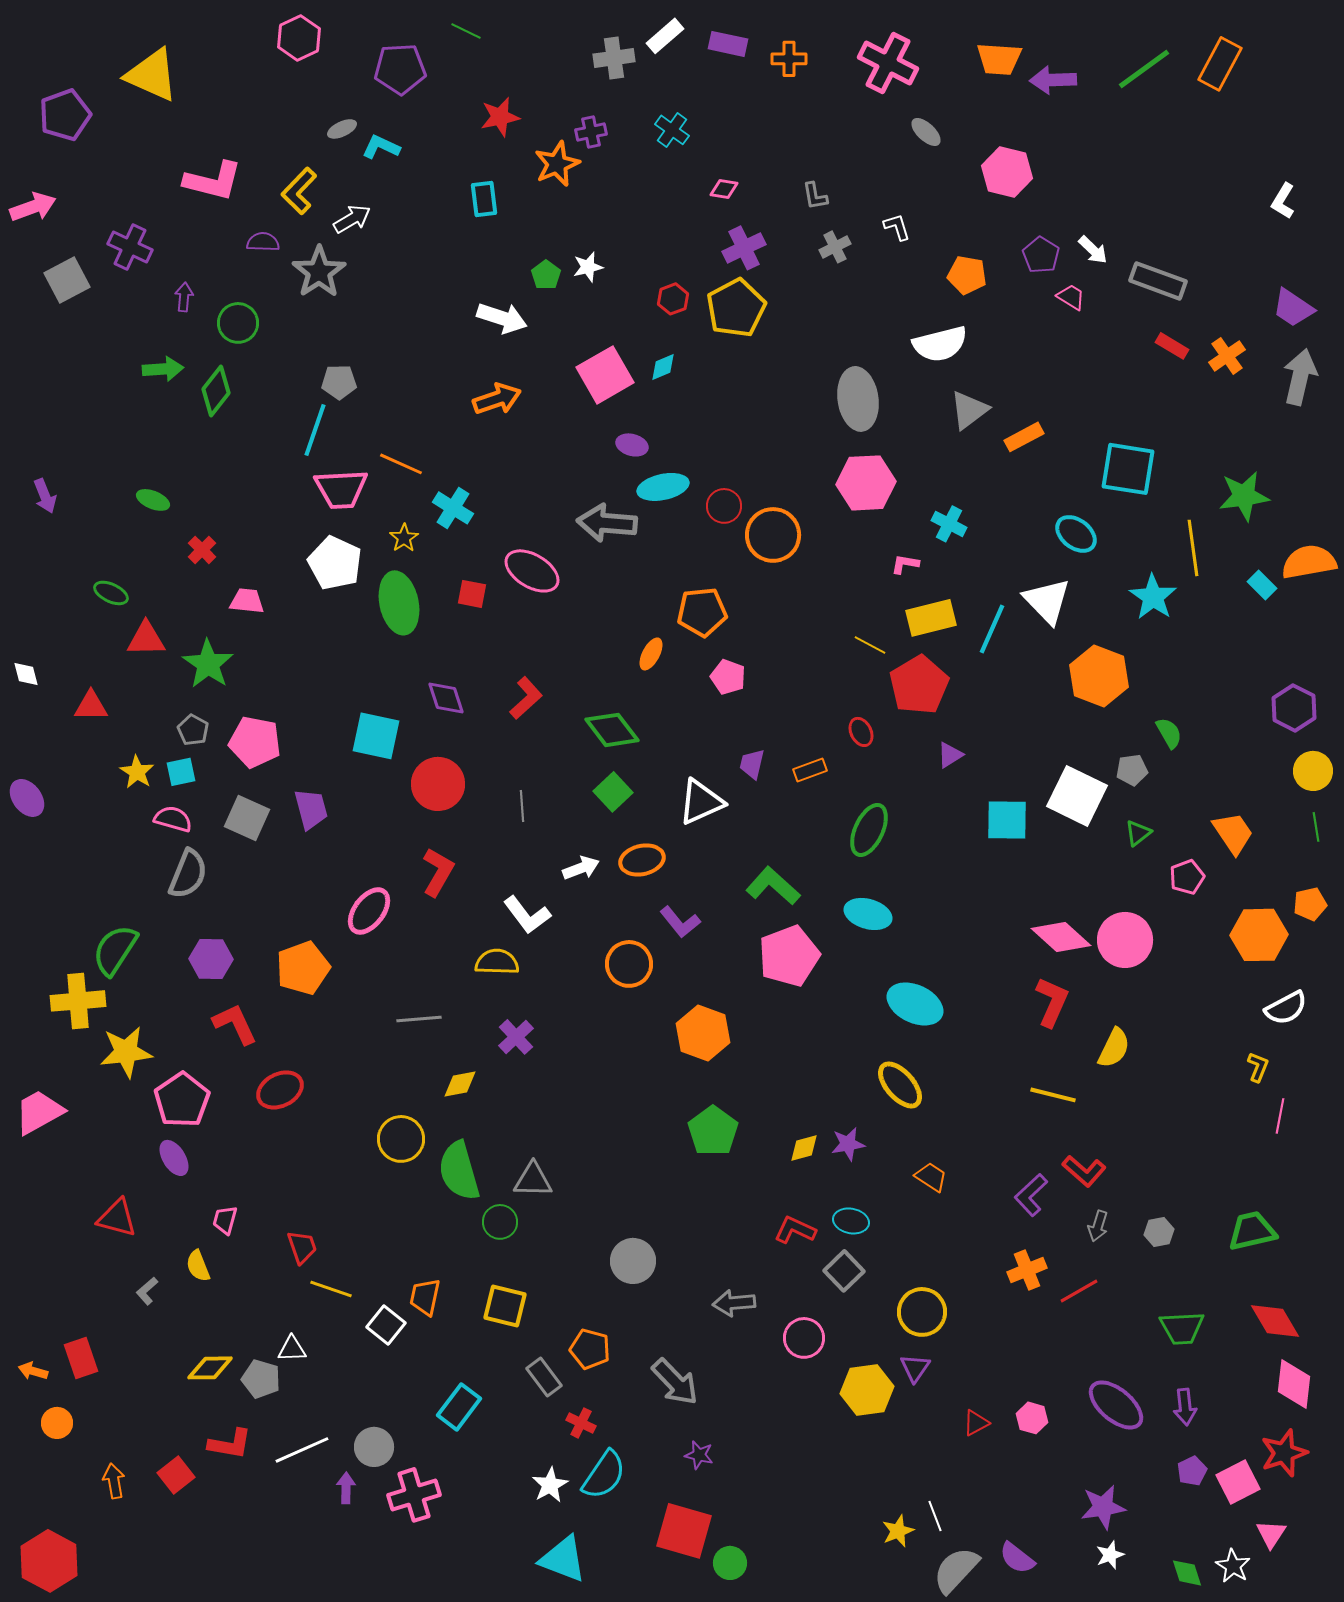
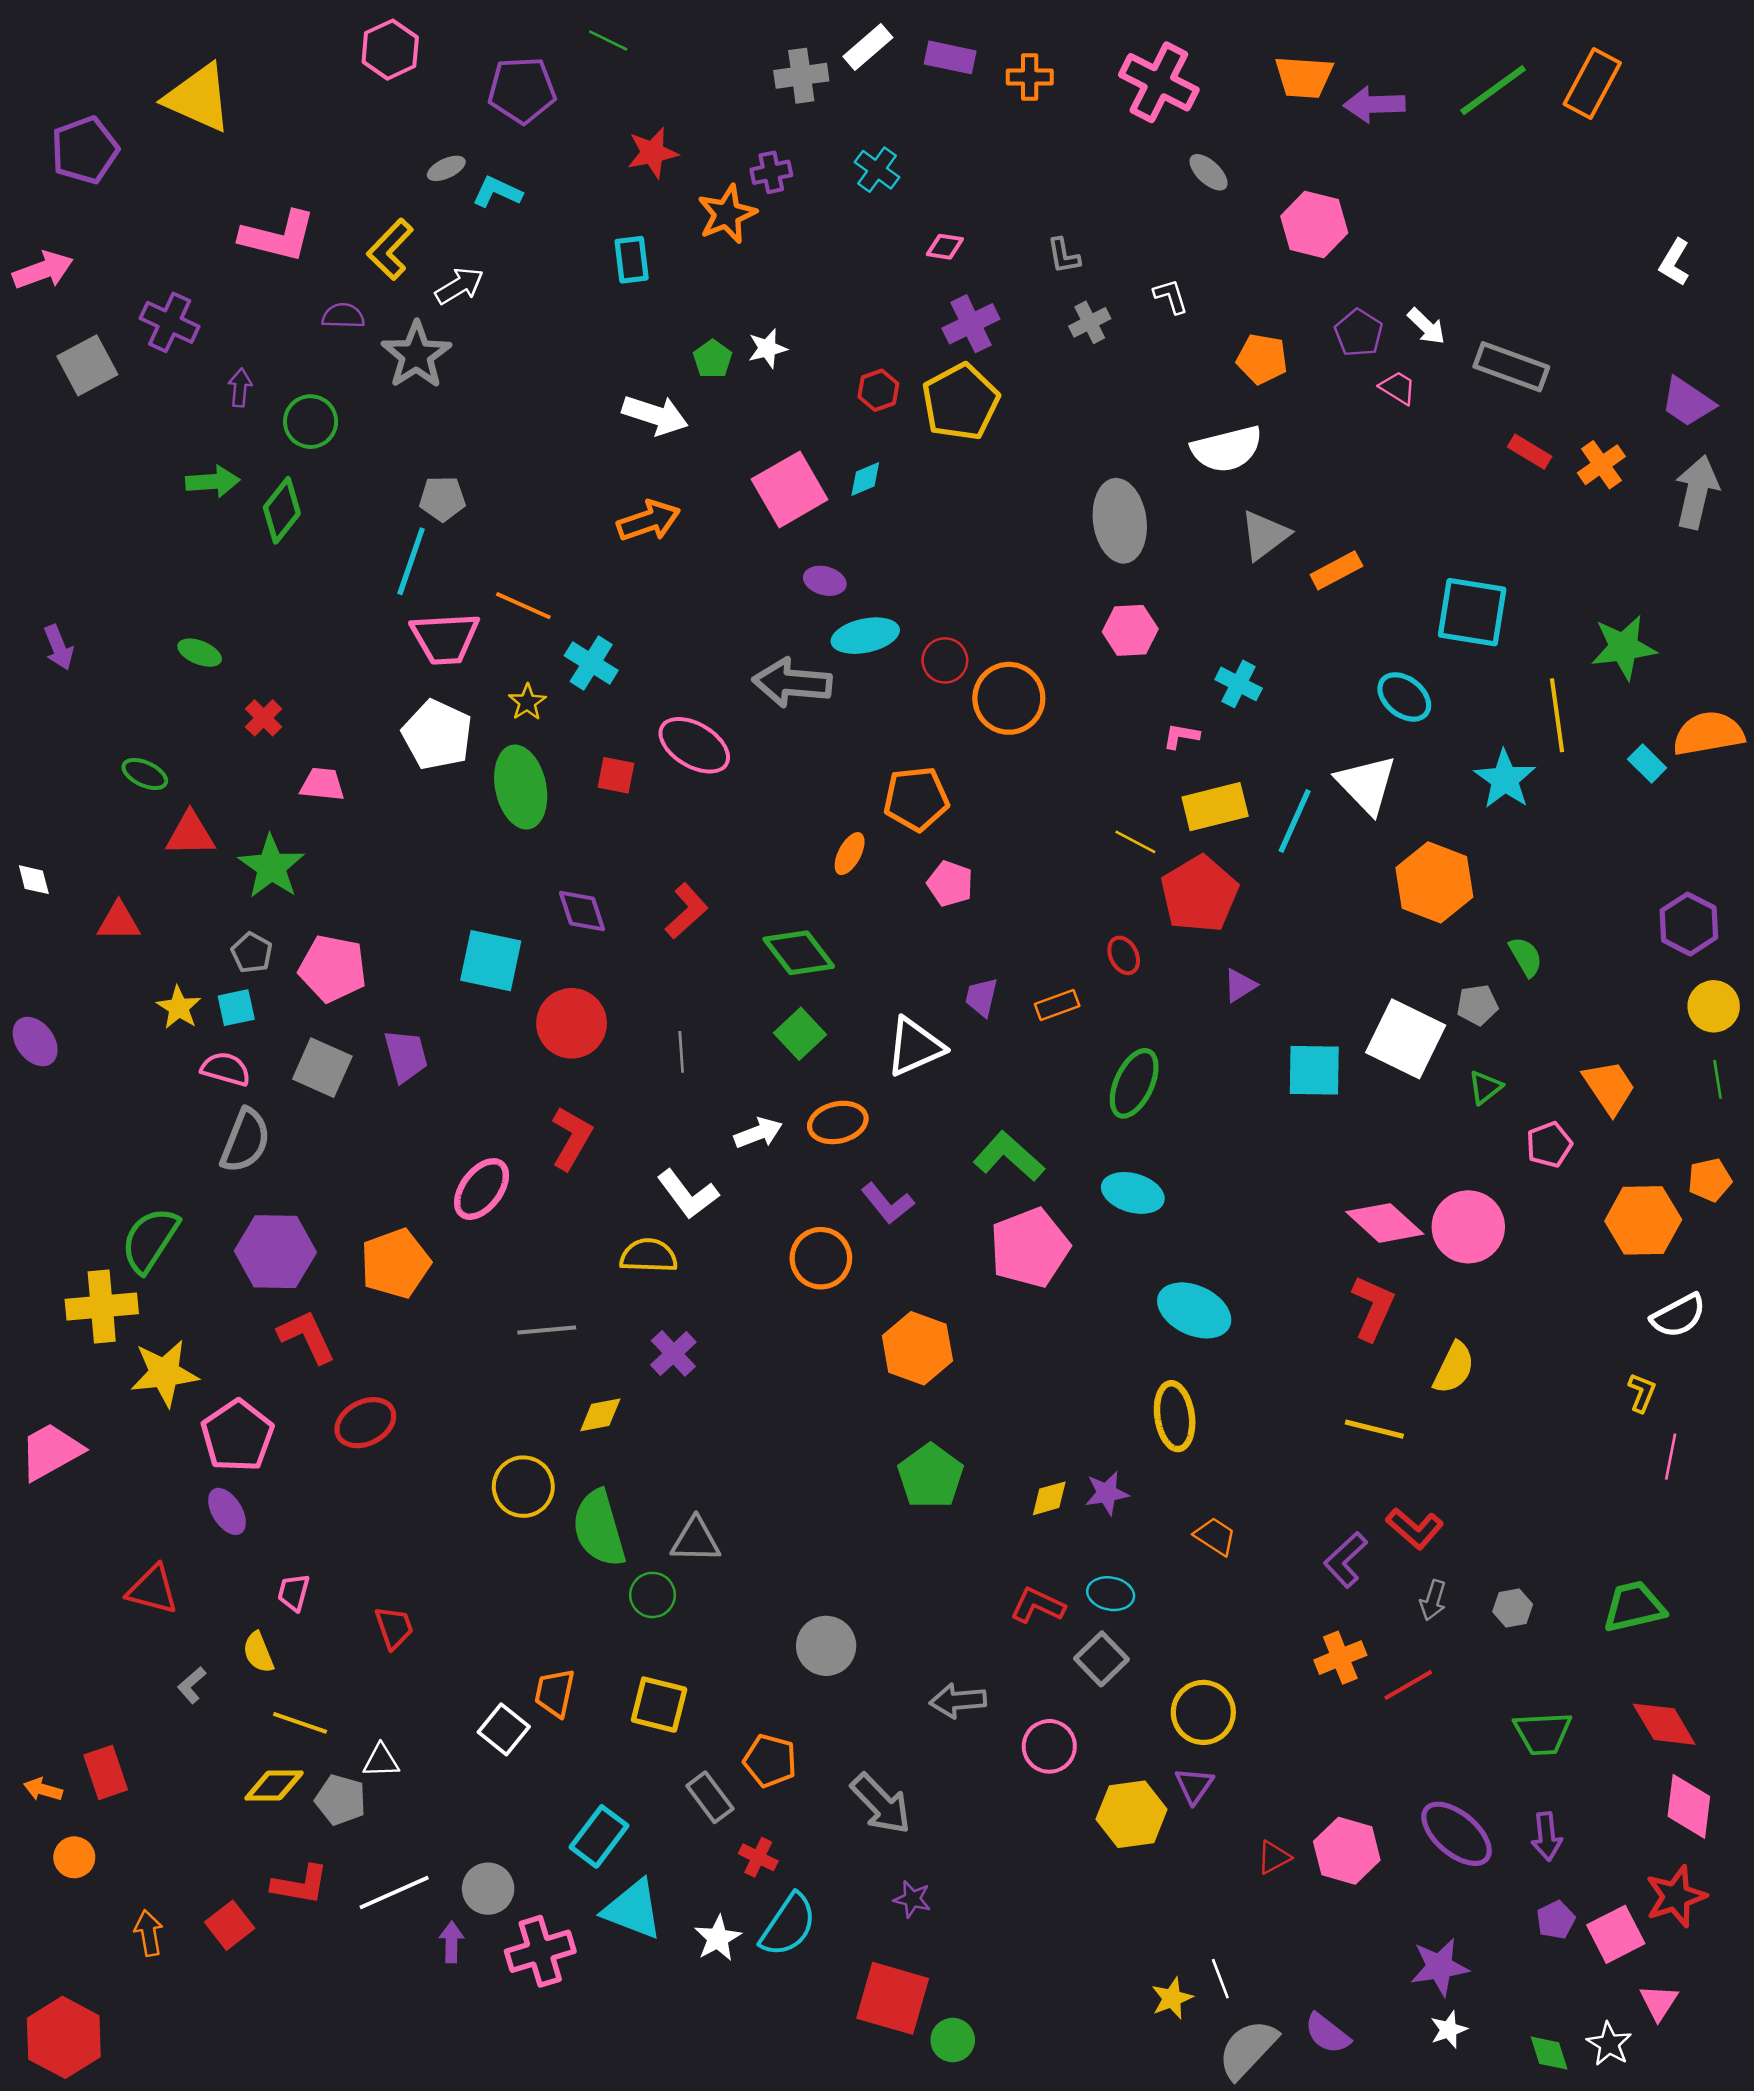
pink hexagon: (866, 483) -> (1130, 630), size x0.7
purple hexagon: (211, 959) -> (275, 1252), size x1.4
yellow ellipse: (900, 1085) -> (1175, 1416), turned 33
yellow line: (331, 1289) -> (300, 1723), moved
pink hexagon: (1032, 1418) -> (1347, 1851), size x1.6
cyan triangle: (563, 1559) -> (633, 1910), moved

